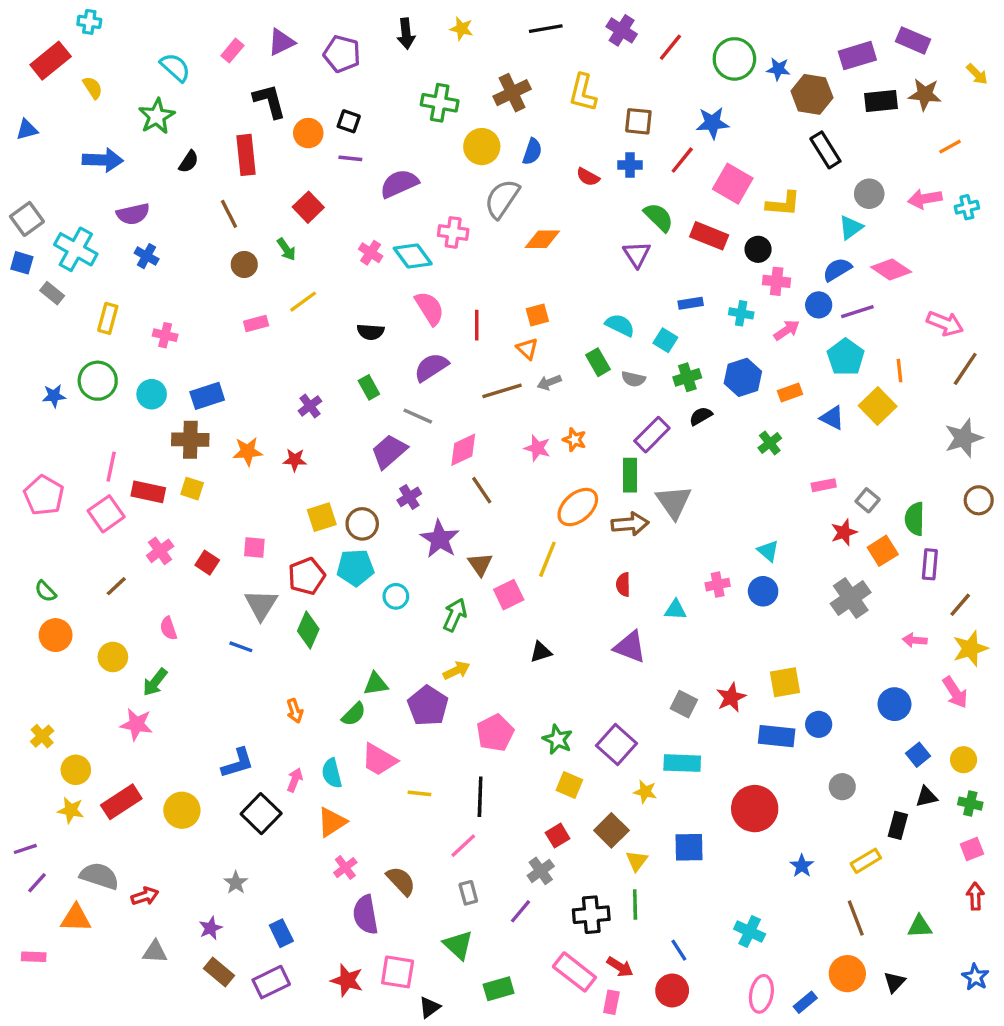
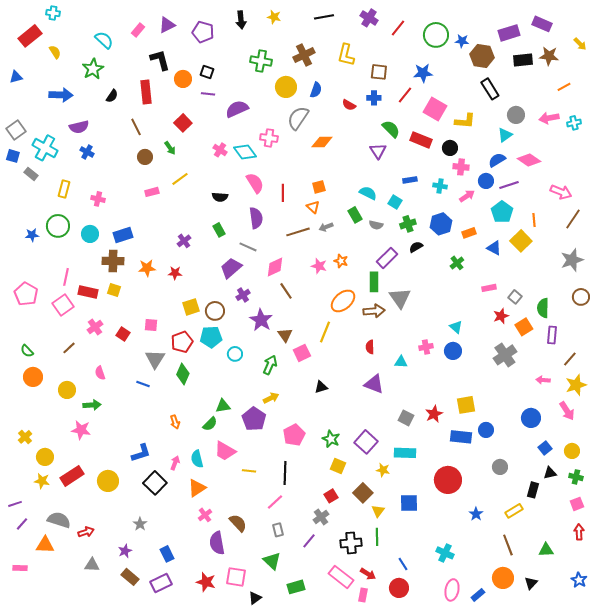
purple semicircle: (431, 367) -> (256, 218), turned 115
green arrow: (155, 682) -> (92, 405), turned -132

